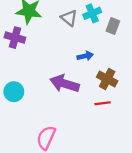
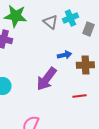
brown cross: (107, 79) -> (85, 65), moved, turned -30
purple arrow: (65, 84) -> (46, 79), turned -70

